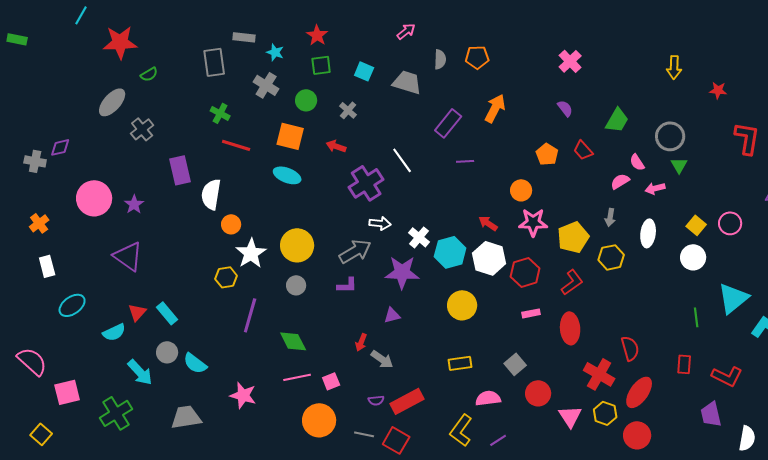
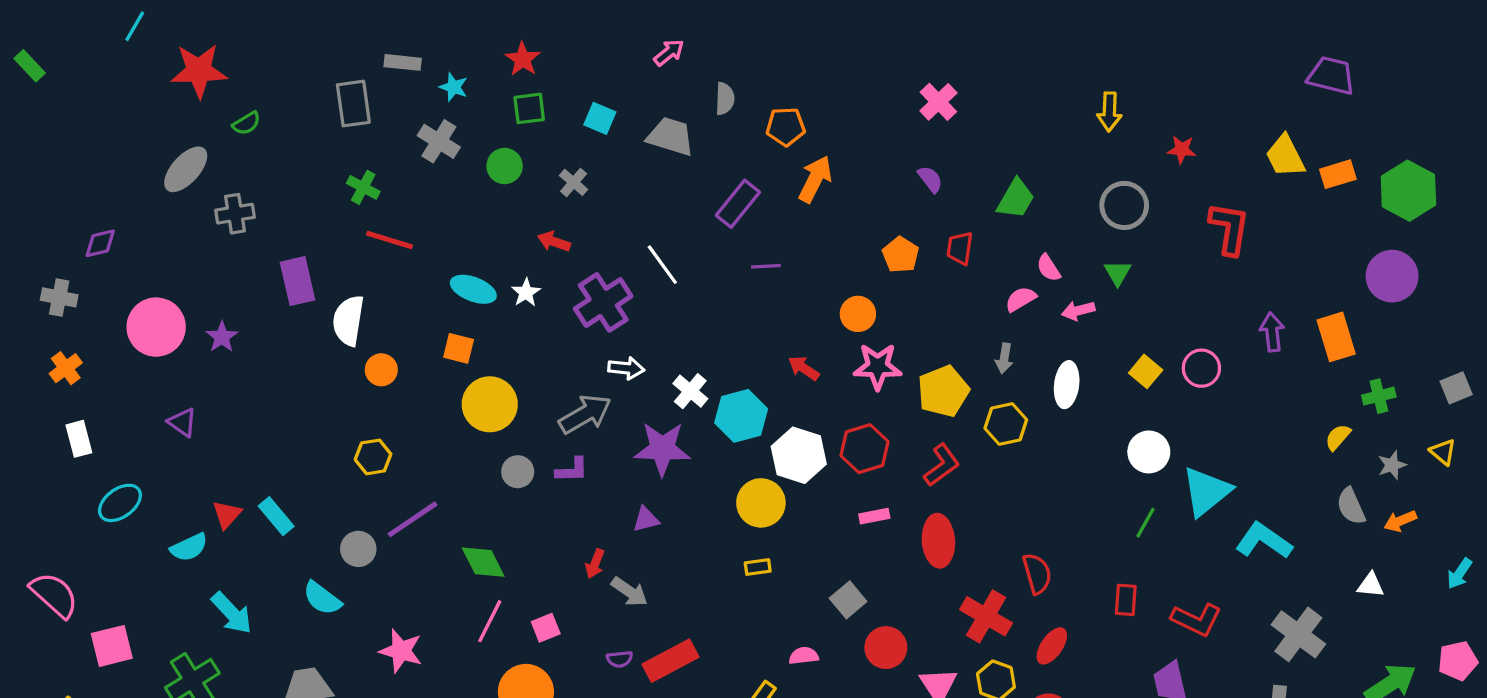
green rectangle: (17, 39) -> (30, 66), turned 36
orange pentagon: (477, 57) -> (786, 127), moved
gray cross: (142, 129) -> (235, 214), turned 30
orange square: (290, 136) -> (459, 348), moved, size x0.7
gray circle: (670, 136) -> (1124, 205), moved
red trapezoid: (583, 150) -> (960, 248), turned 50
gray cross: (35, 161) -> (59, 297), moved
white star: (251, 253) -> (526, 293), moved, size x0.6
purple triangle: (128, 256) -> (182, 422), moved, size x0.6
white circle: (693, 257) -> (1149, 452), moved
white hexagon: (489, 258) -> (799, 455), moved
gray circle: (296, 285) -> (518, 472), moved
purple line: (250, 315) -> (413, 519), turned 40
green line: (696, 317) -> (1146, 523), turned 36
gray circle: (167, 352) -> (358, 549), moved
yellow rectangle: (460, 363) -> (758, 567), moved, size x0.7
pink line: (297, 377) -> (490, 621), turned -52
red ellipse: (639, 392) -> (1052, 646), size x0.7
pink semicircle: (488, 398) -> (804, 656), size x0.7

